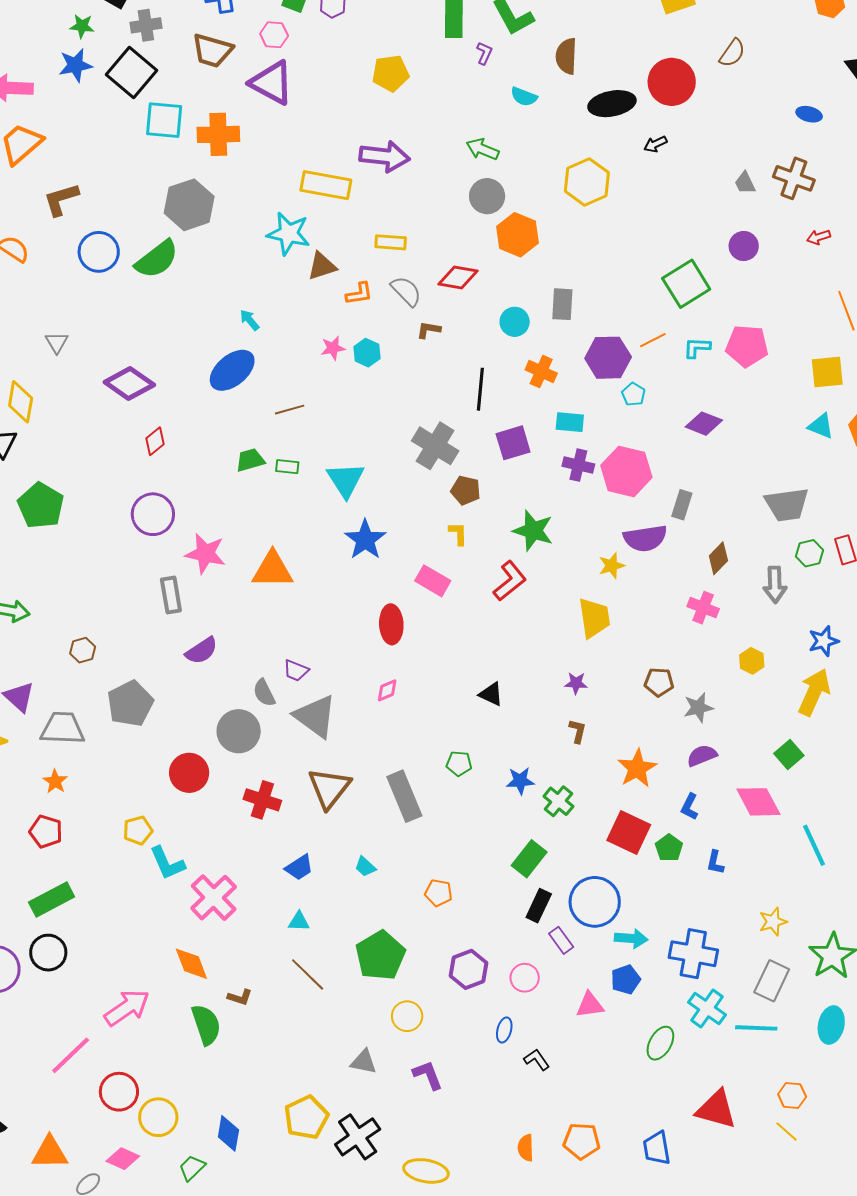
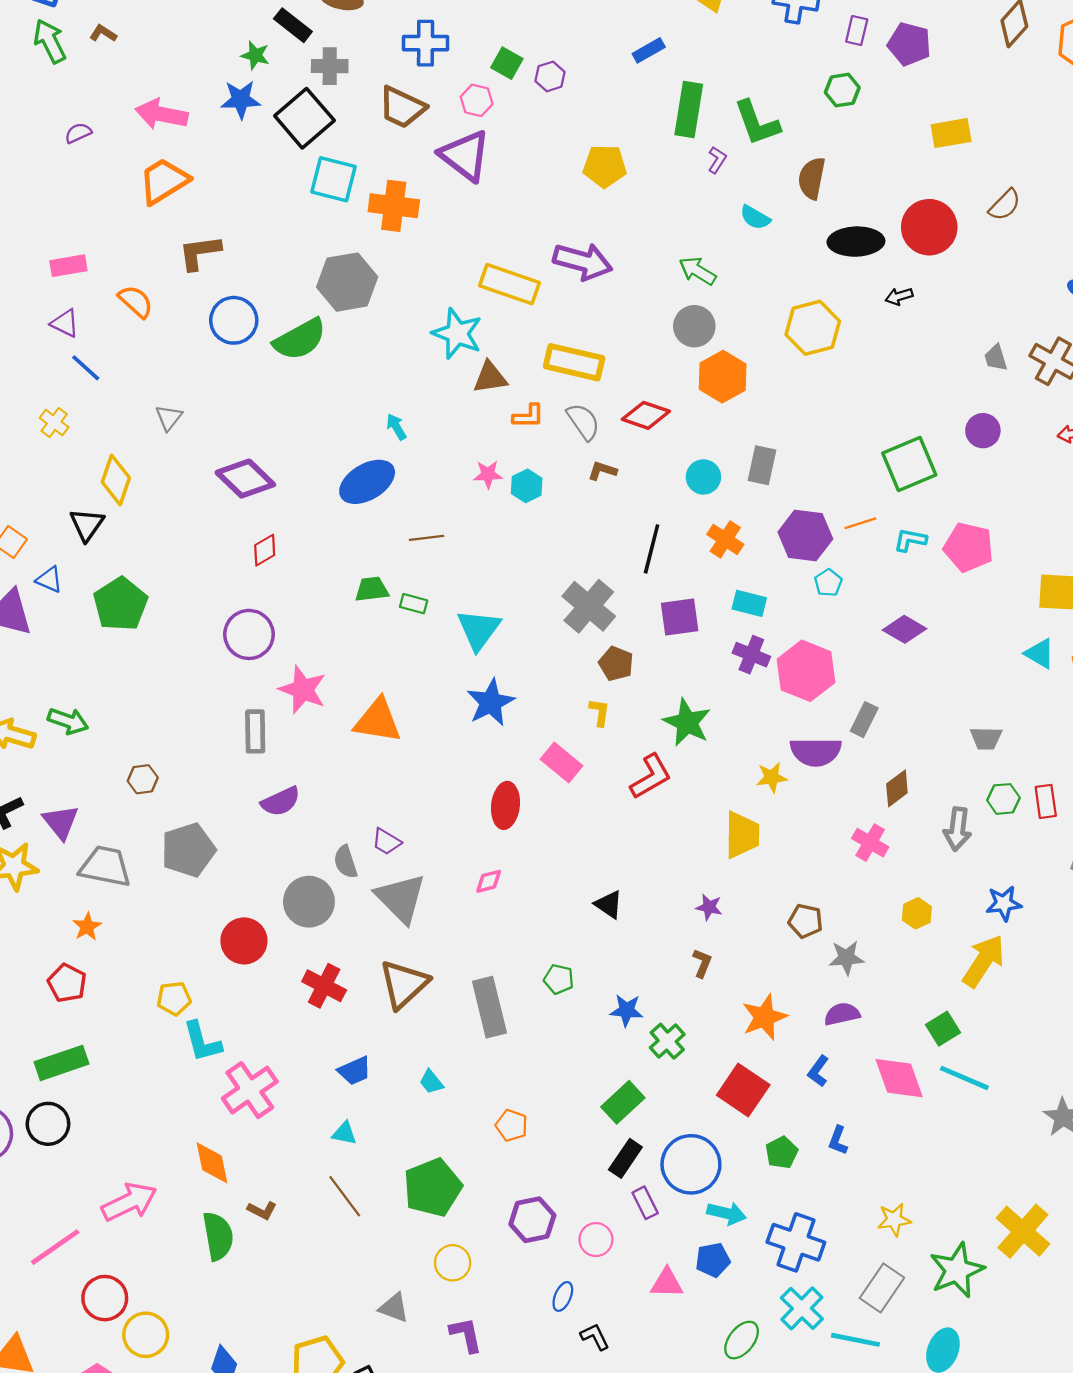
yellow rectangle: (391, 242) -> (574, 362), size x1.6
gray trapezoid: (787, 504) -> (986, 738), size x0.6
cyan line: (814, 845) -> (964, 1078), moved, turned -51
green pentagon: (669, 848) -> (782, 1152), moved

